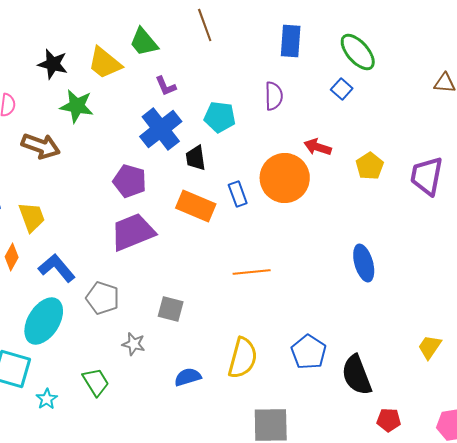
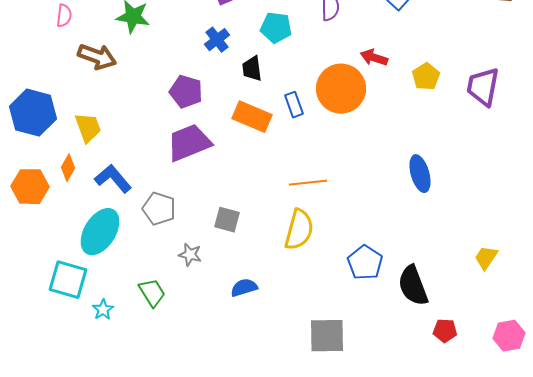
blue cross: (161, 129) -> (217, 40), size x0.6
yellow semicircle: (243, 358) -> (299, 230), moved

